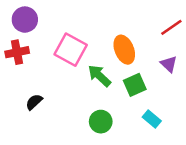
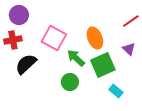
green square: (135, 85) -> (103, 65), size x1.4
black semicircle: (34, 102) -> (26, 64), moved, size x1.6
green circle: (101, 122) -> (70, 82), moved

